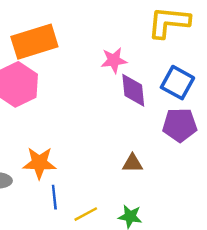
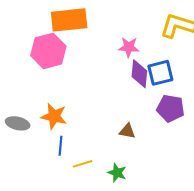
blue square: (177, 83) -> (160, 73), moved, turned 36

